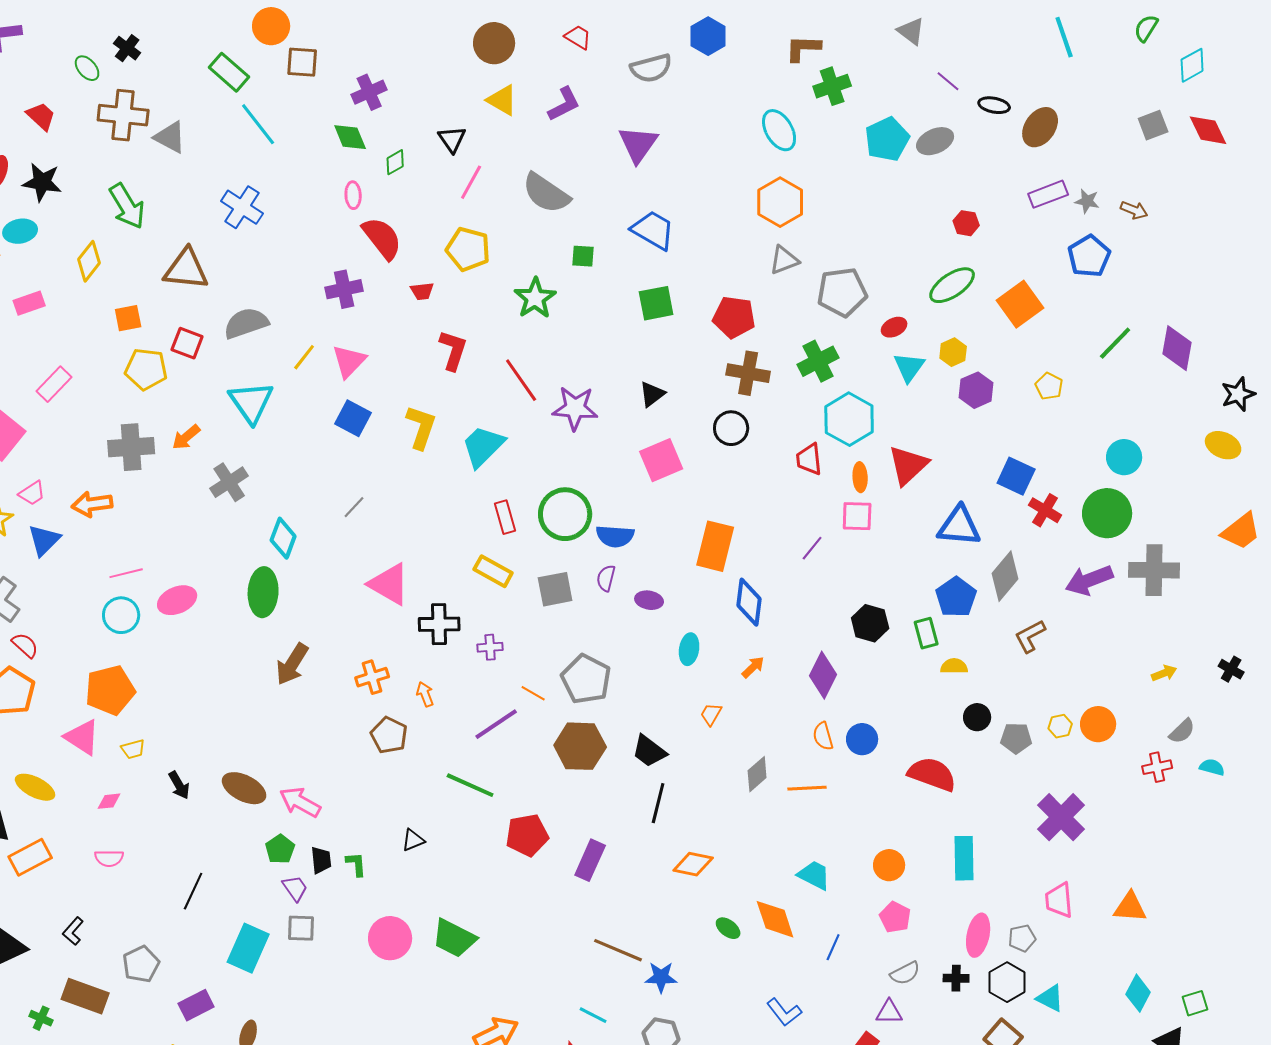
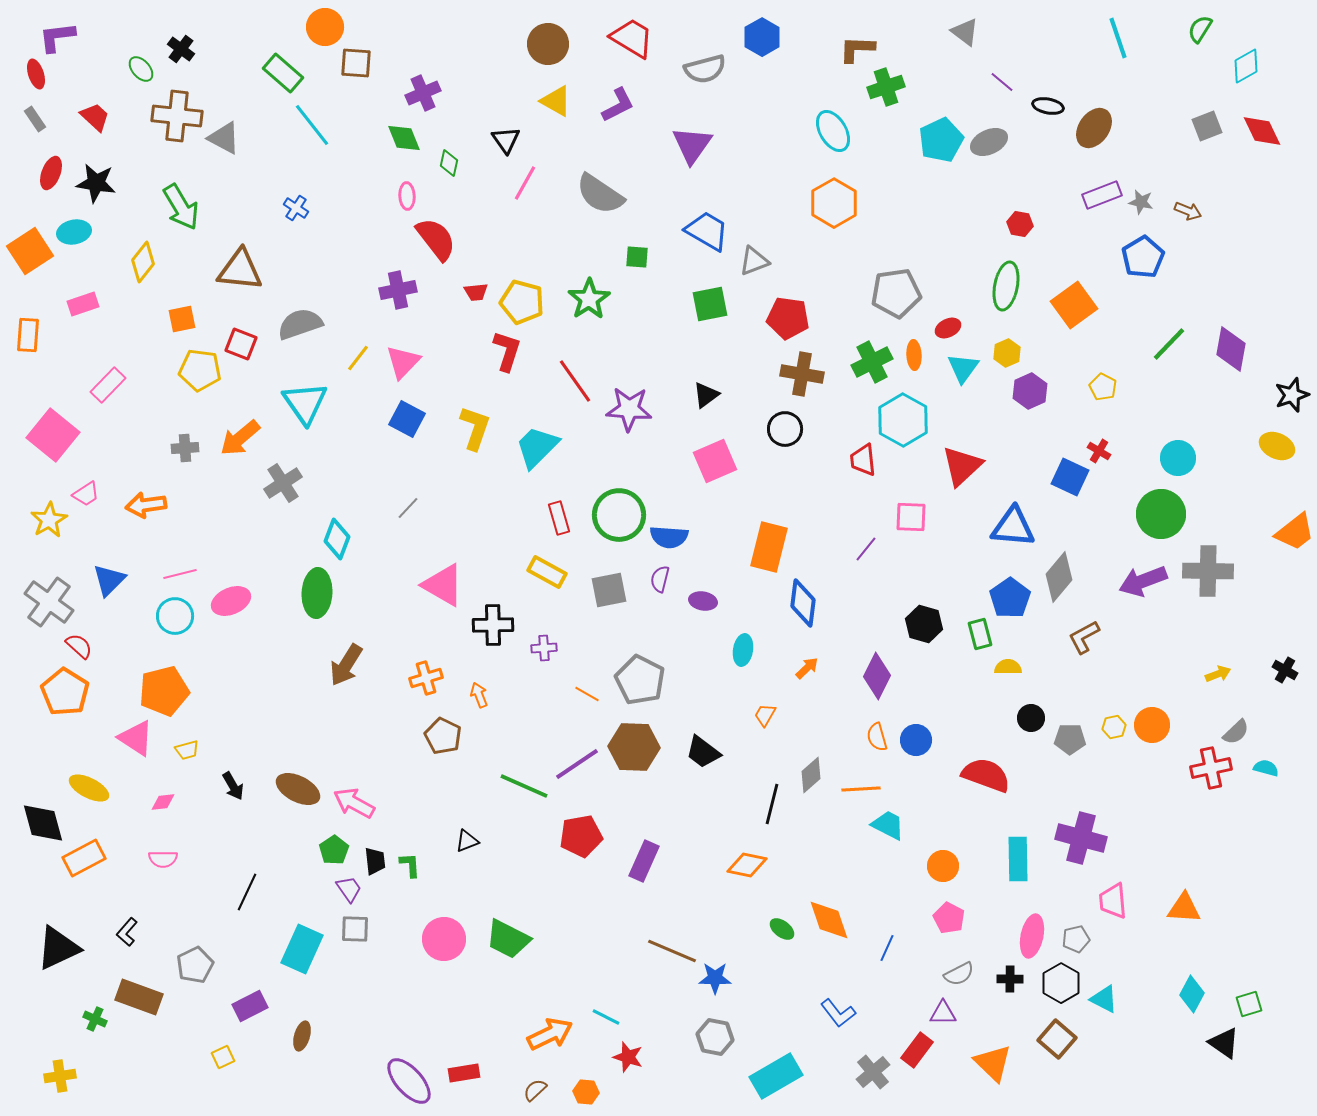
red trapezoid: (578, 37) -> (632, 38), size x1.6
green diamond: (395, 162) -> (449, 163), turned -48
blue cross: (242, 207) -> (296, 208), size x0.6
yellow pentagon: (468, 249) -> (522, 302), moved
gray triangle: (784, 260) -> (754, 261), moved
green ellipse: (952, 285) -> (1006, 286), turned -45
orange arrow: (186, 437) -> (240, 438), size x1.4
gray cross: (131, 447) -> (185, 448), size x0.6
orange ellipse: (860, 477) -> (914, 355), moved
red cross: (1045, 510) -> (1099, 451), moved, size x0.7
blue triangle: (44, 540) -> (109, 580), moved
purple line: (496, 724) -> (577, 764), moved
red cross: (1157, 767) -> (1211, 768), size x1.4
black line: (658, 803) -> (772, 804), moved
purple cross: (1061, 817) -> (1081, 838), moved, turned -30
cyan trapezoid: (814, 875) -> (888, 825), moved
cyan line: (593, 1015) -> (606, 1017), moved

